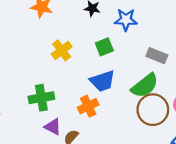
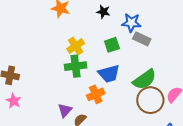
gray rectangle: (157, 56) -> (142, 39), moved
green cross: (41, 98) -> (76, 66), moved
purple triangle: (53, 127) -> (65, 110), turned 42

